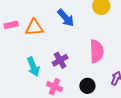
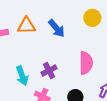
orange triangle: (34, 28) -> (26, 26), moved

